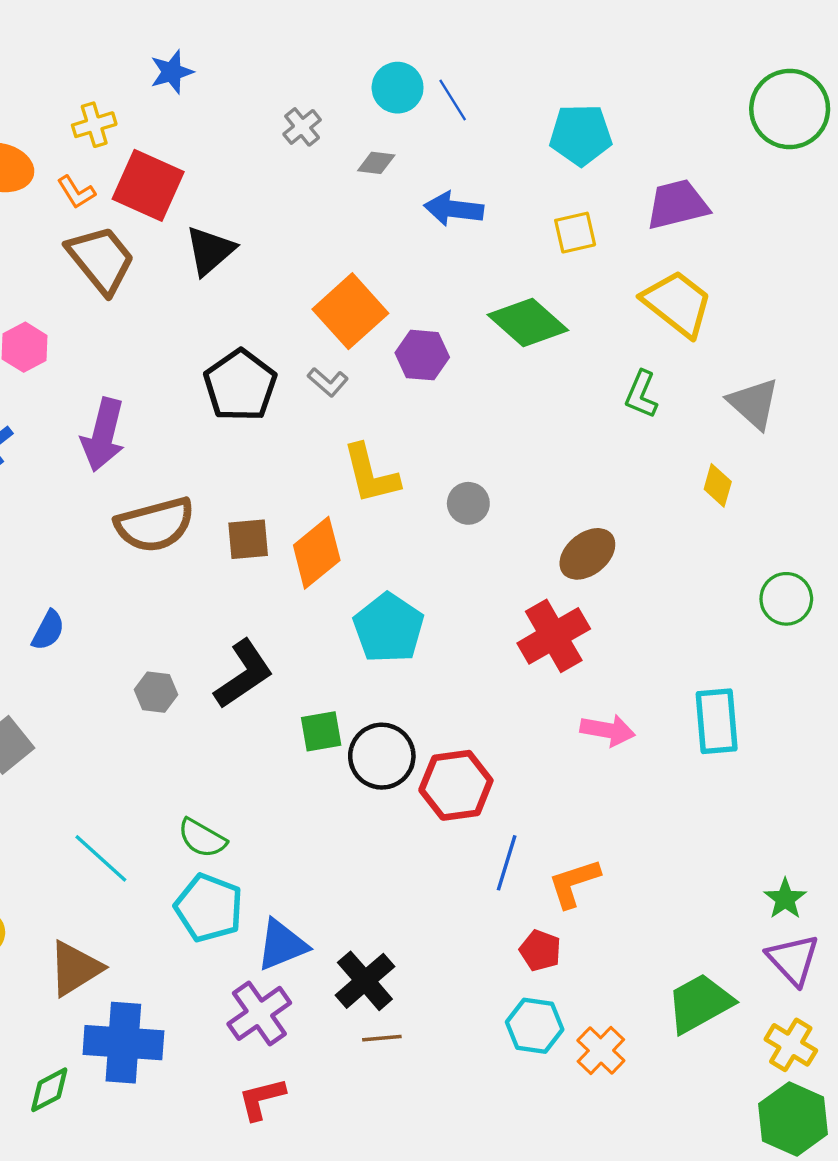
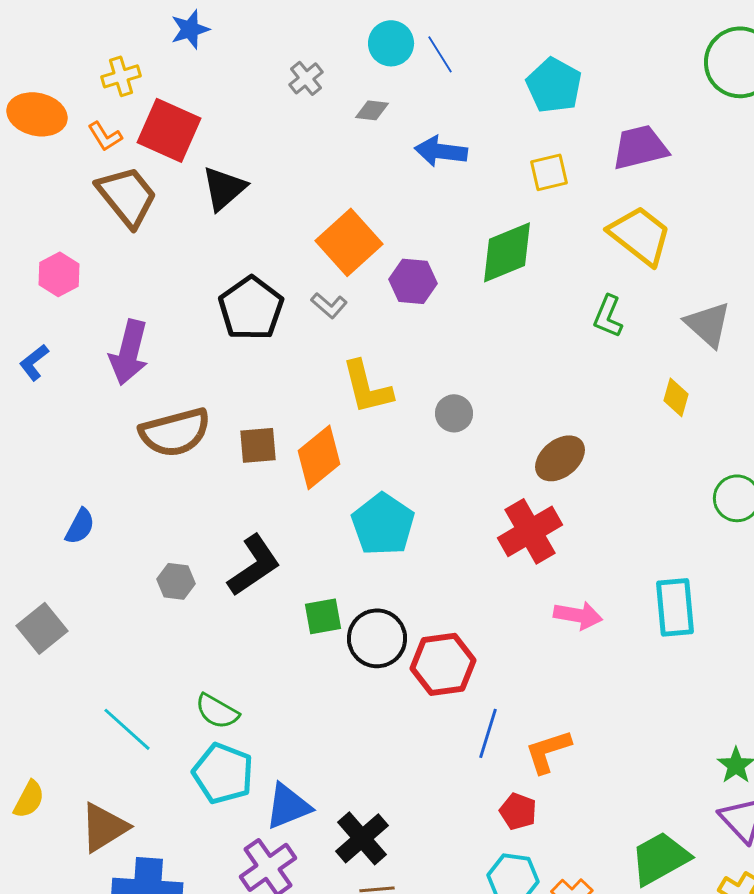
cyan pentagon: (581, 135) -> (554, 85), turned 30
green diamond: (528, 322) -> (507, 252), turned -64

